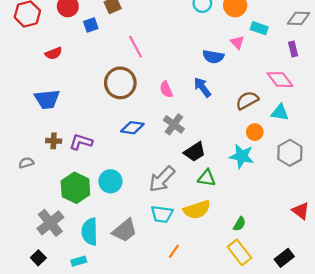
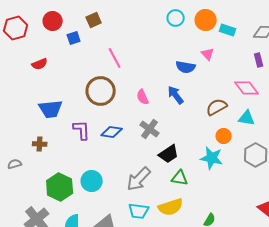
cyan rectangle: (259, 28) -> (228, 30), moved
blue trapezoid: (47, 99) -> (51, 109), moved
purple L-shape: (81, 142) -> (82, 130), moved, turned 70

